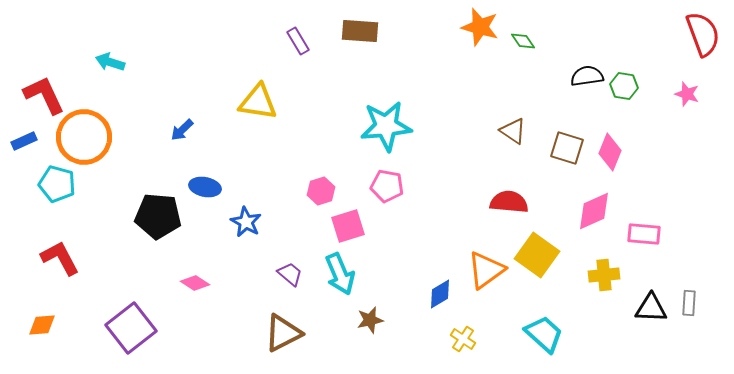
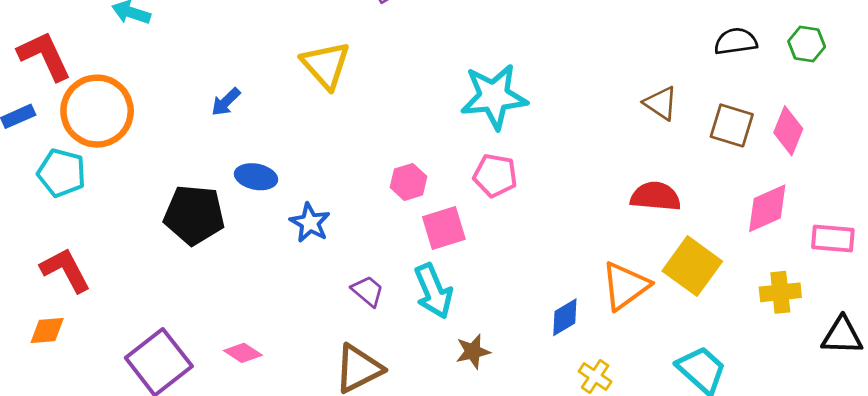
black semicircle: (587, 76) -> (736, 41), moved
yellow triangle: (258, 102) -> (326, 65), turned 39
pink diamond: (195, 283) -> (243, 353), moved
orange diamond: (42, 325) -> (47, 330), moved

